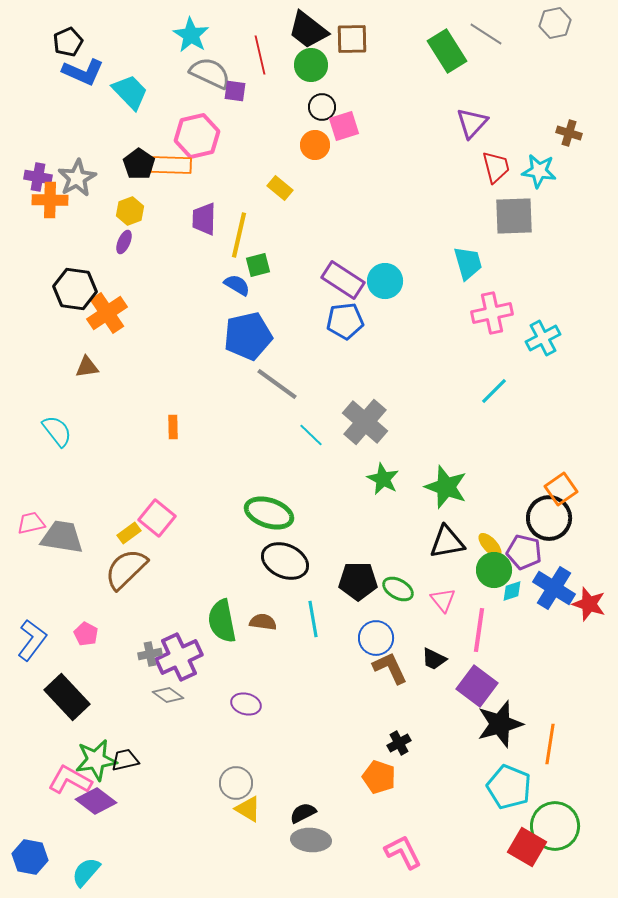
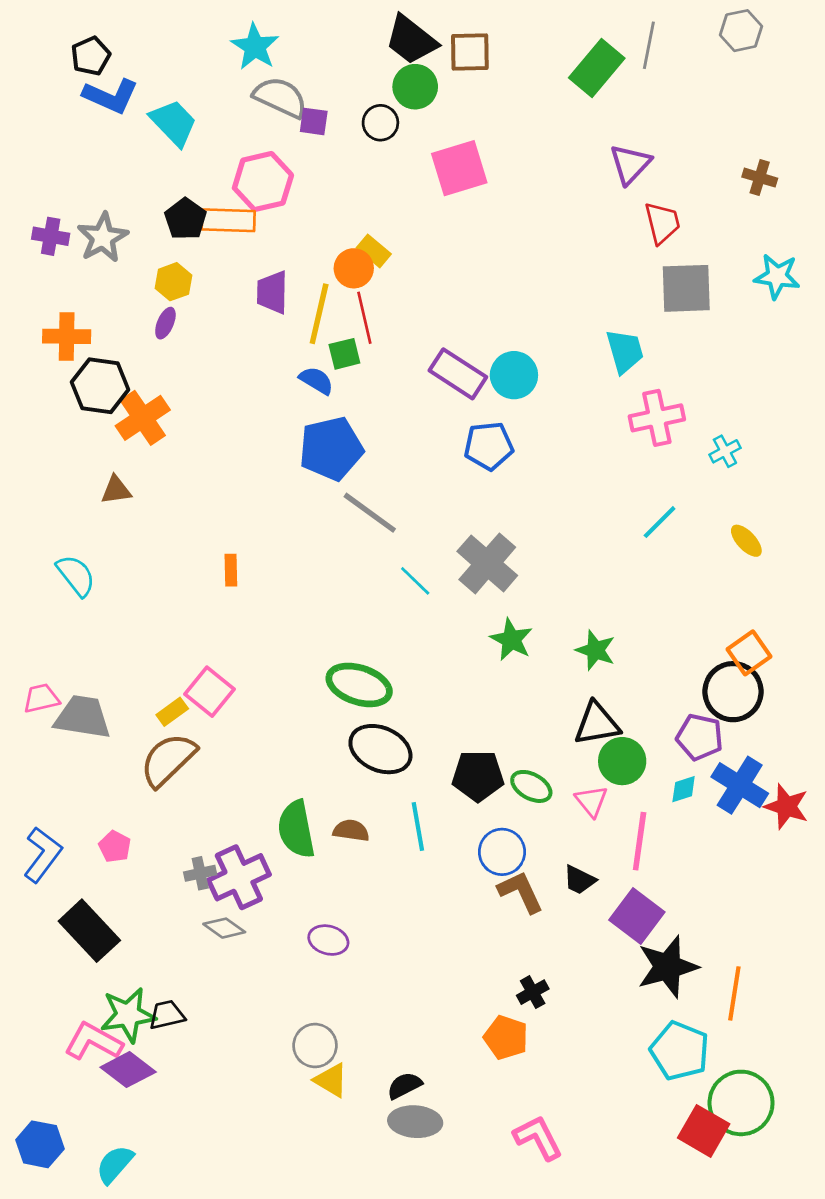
gray line: (486, 34) -> (649, 45), turned 68
green rectangle: (447, 51) -> (597, 68), turned 72
red line: (260, 55) -> (364, 318), moved
black circle: (322, 107) -> (380, 123), moved
pink square: (344, 126) -> (459, 168), size x1.4
orange circle: (315, 145) -> (354, 268), moved
cyan star: (539, 171) -> (777, 276), moved
orange cross: (50, 200) -> (67, 336), moved
blue pentagon: (345, 321) -> (489, 446), moved
cyan cross: (543, 338) -> (725, 451), size x0.7
green star: (446, 487) -> (595, 650), size x0.7
yellow ellipse: (490, 545) -> (746, 541), moved
green circle: (494, 570) -> (622, 761), moved

